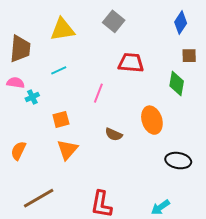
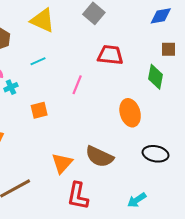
blue diamond: (181, 23) -> (161, 16), turned 45
yellow triangle: (62, 30) -> (43, 20), turned 32
brown semicircle: (114, 134) -> (99, 157), moved, size x1.6
orange triangle: (67, 150) -> (62, 163), moved

